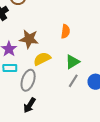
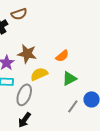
orange semicircle: (65, 31) -> (62, 56), moved, turned 40
gray line: (73, 81) -> (73, 106), moved

